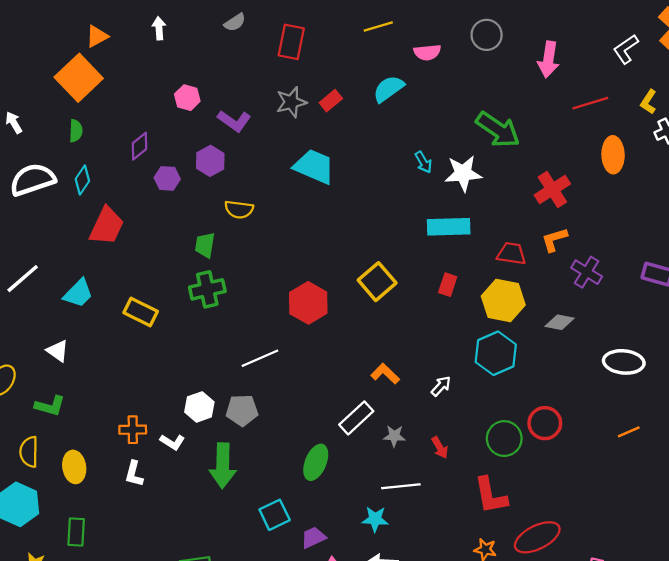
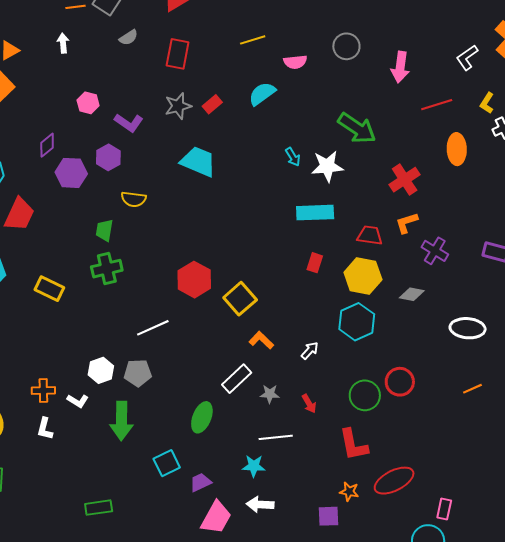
purple hexagon: (167, 178) -> (71, 173), size x1.4
yellow square: (377, 282) -> (240, 299), moved

